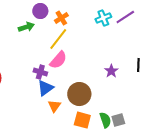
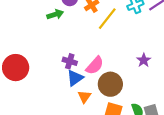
yellow line: (58, 39) -> (107, 19), moved
pink semicircle: (58, 60) -> (95, 65), moved

